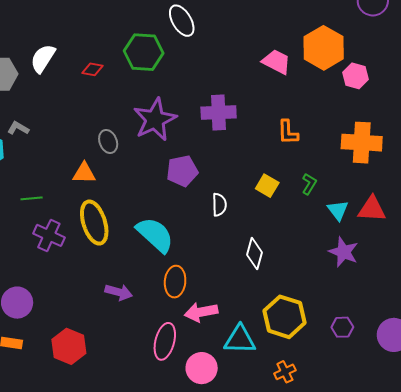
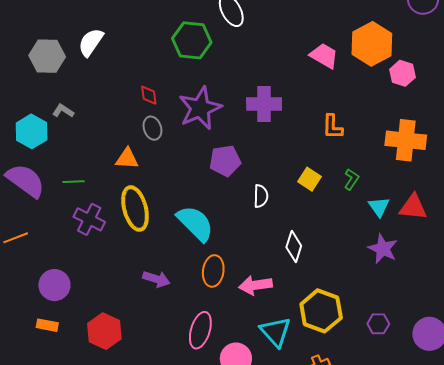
red diamond: (93, 69) -> (149, 95), moved, turned 70
pink arrow: (201, 312) -> (256, 285), moved
cyan triangle: (240, 340) -> (275, 332), turned 44

